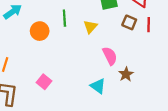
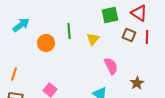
brown star: (126, 74) -> (137, 83), moved

